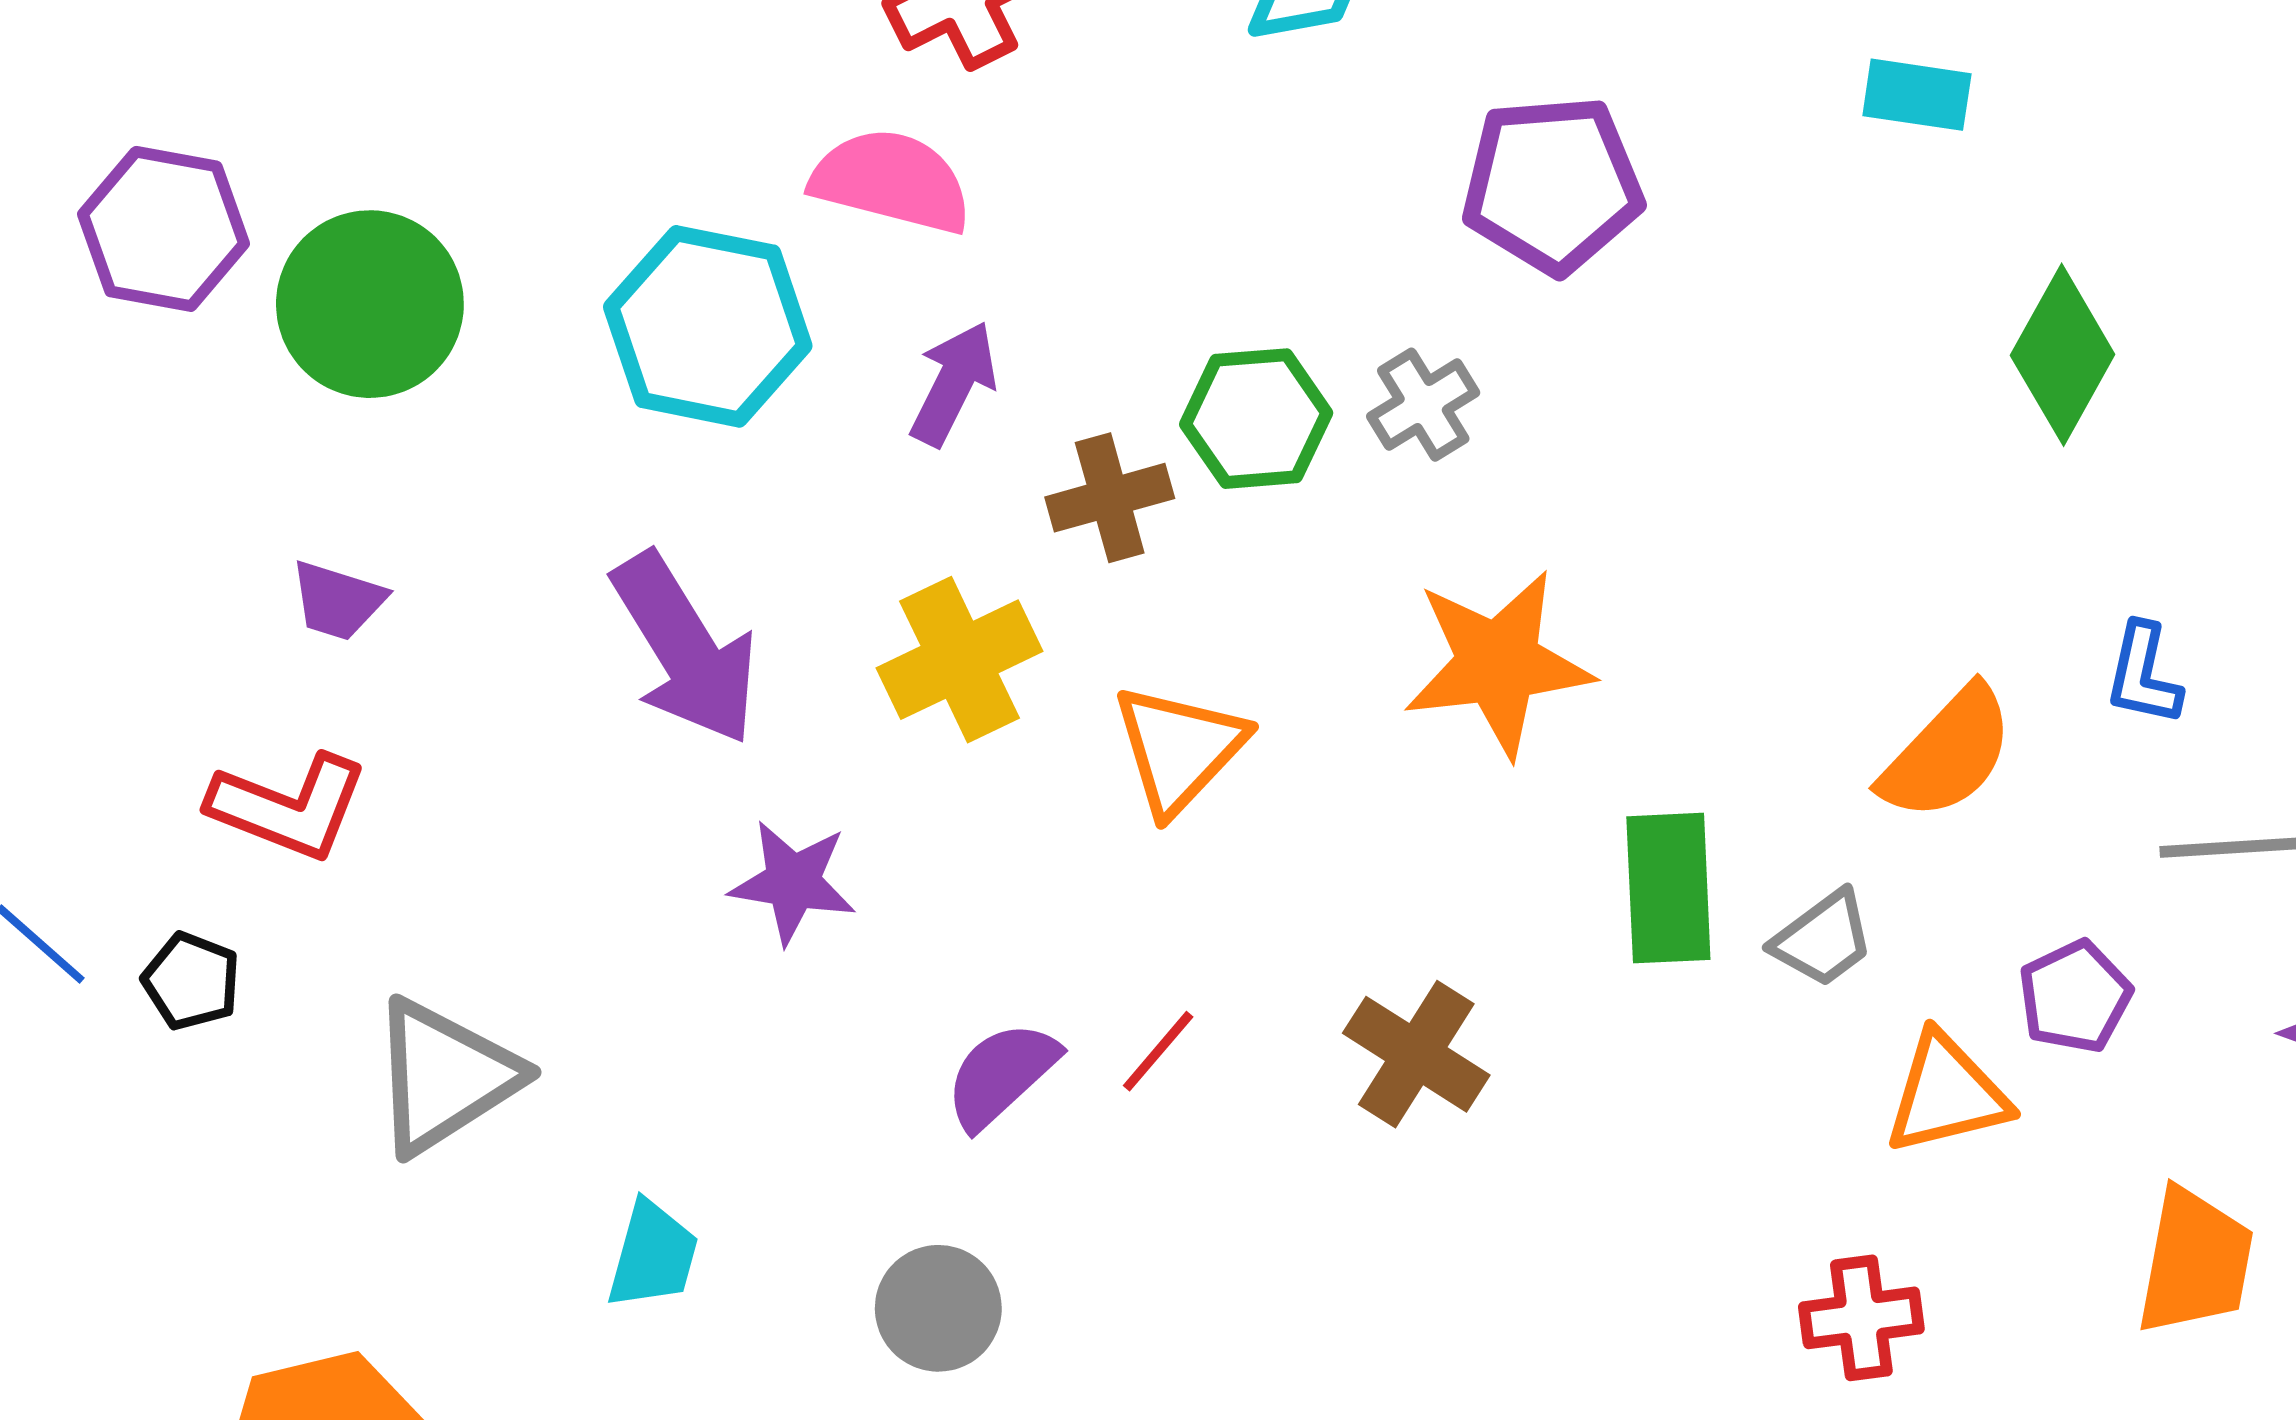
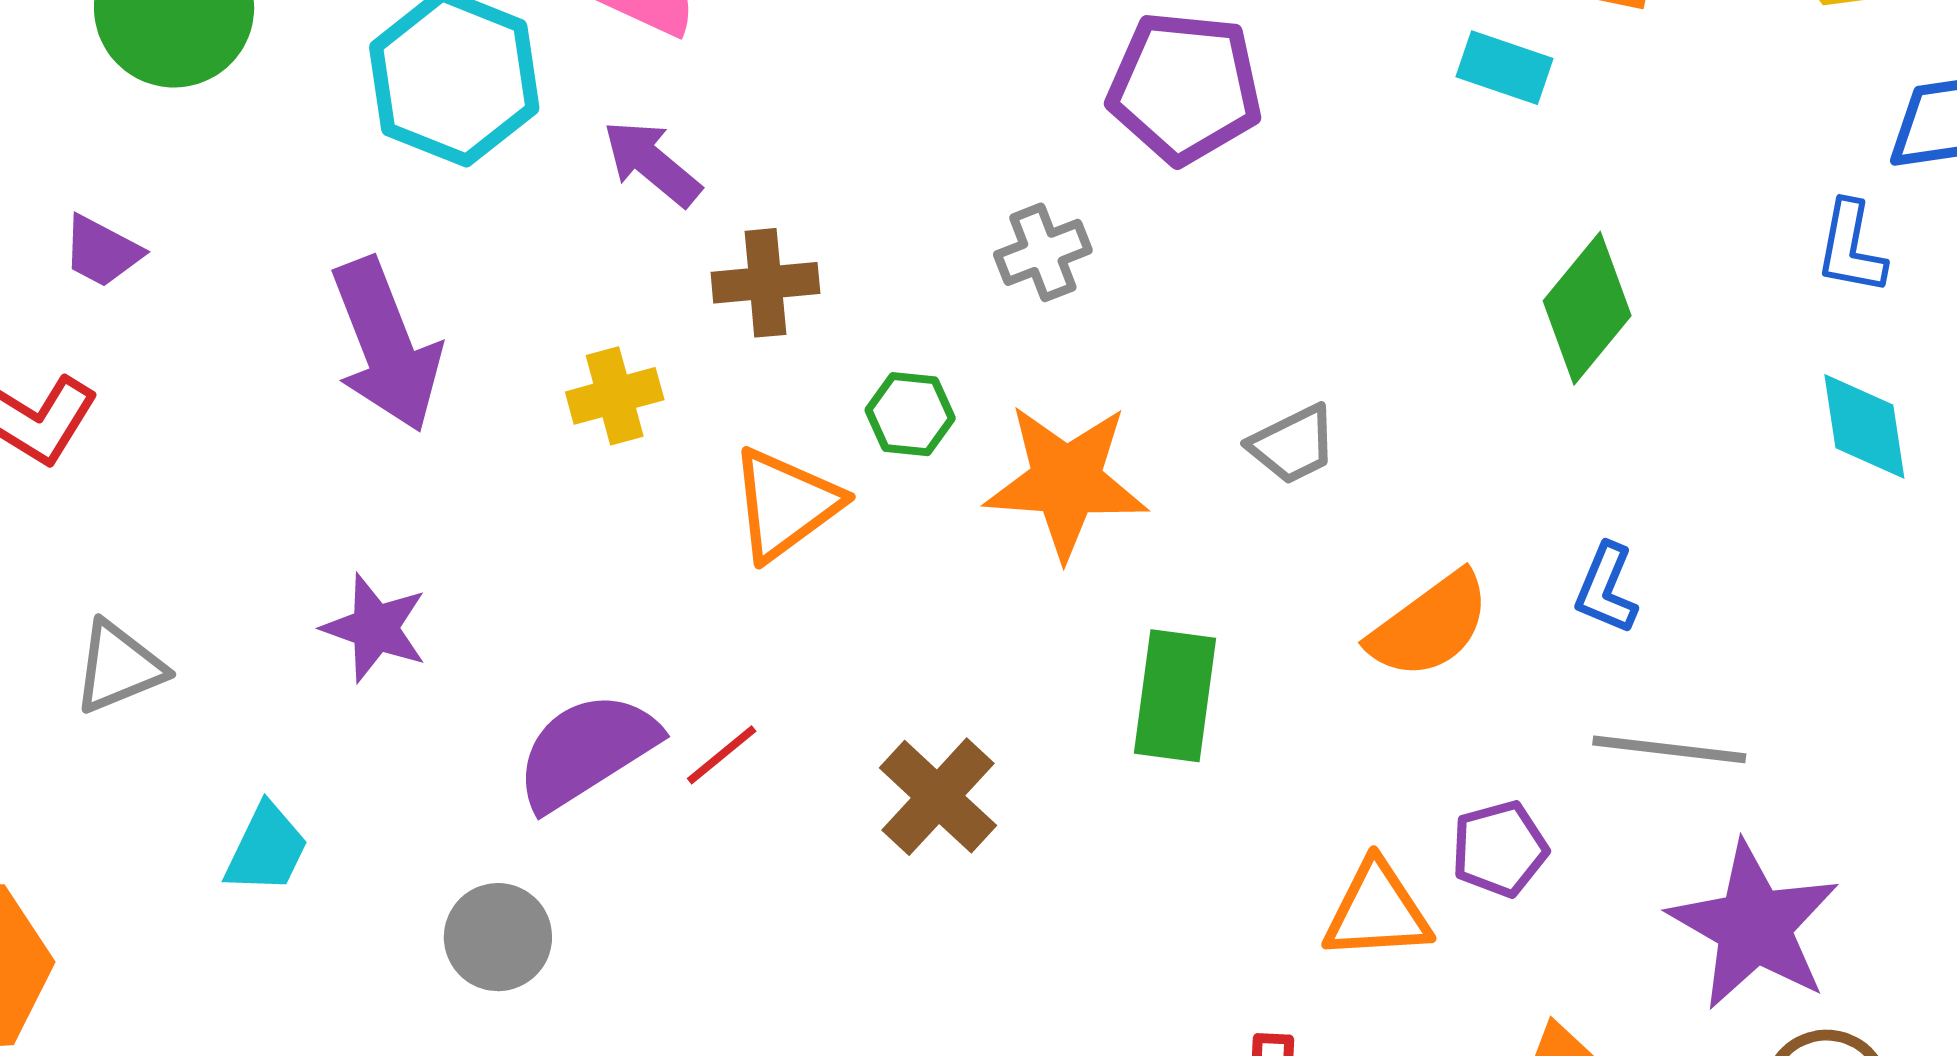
purple arrow: (954, 383) -> (652, 163), turned -87
green hexagon: (1256, 419) -> (910, 414), moved, size x0.7
yellow cross: (959, 660) -> (615, 396), size x0.7
purple star: (793, 882) -> (375, 628), moved
gray trapezoid: (1823, 939) -> (1293, 445), moved
purple semicircle: (1001, 1075) -> (587, 751), size x1.4
gray triangle: (444, 1076) -> (119, 667), size x0.7

